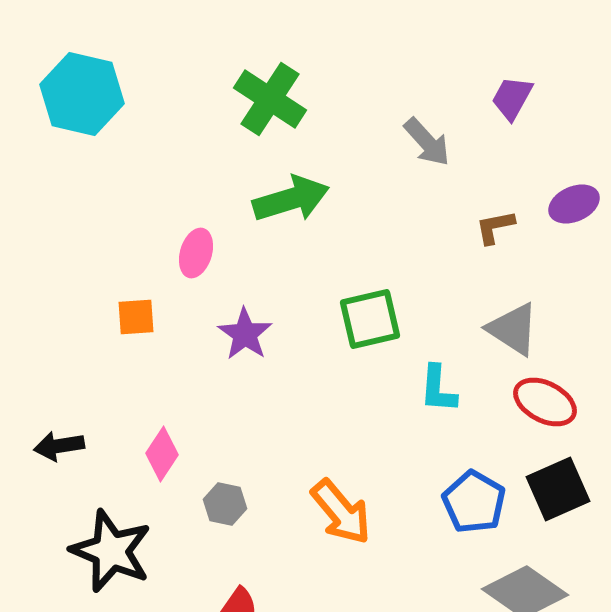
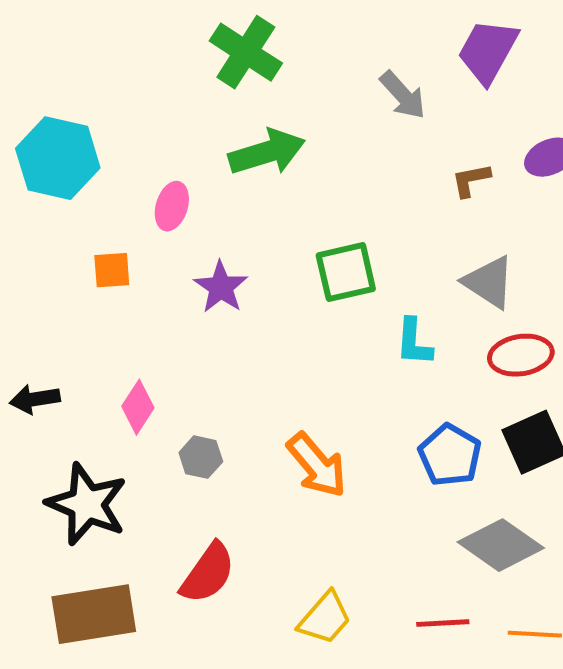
cyan hexagon: (82, 94) -> (58, 158), moved
purple trapezoid: (512, 98) -> (488, 51), size x1.5
red ellipse: (545, 402) -> (521, 355), turned -36

